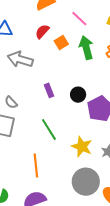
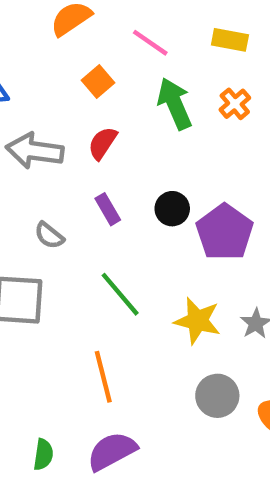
red semicircle: (42, 31) -> (103, 143), moved
orange square: (61, 43) -> (98, 81), moved
gray semicircle: (11, 102) -> (49, 236), moved
gray circle: (86, 182) -> (217, 396), size x0.7

